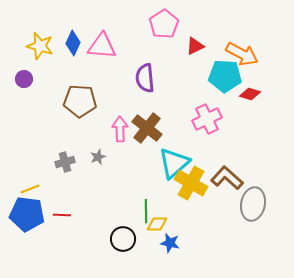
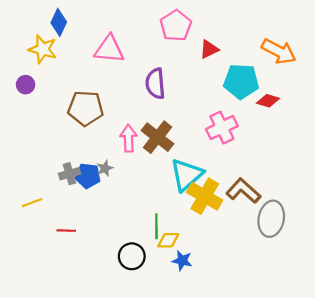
blue diamond: (73, 43) -> (59, 22), moved
orange arrow: (242, 54) -> (279, 51), moved
blue pentagon: (27, 214) -> (88, 176), moved, size x0.7

